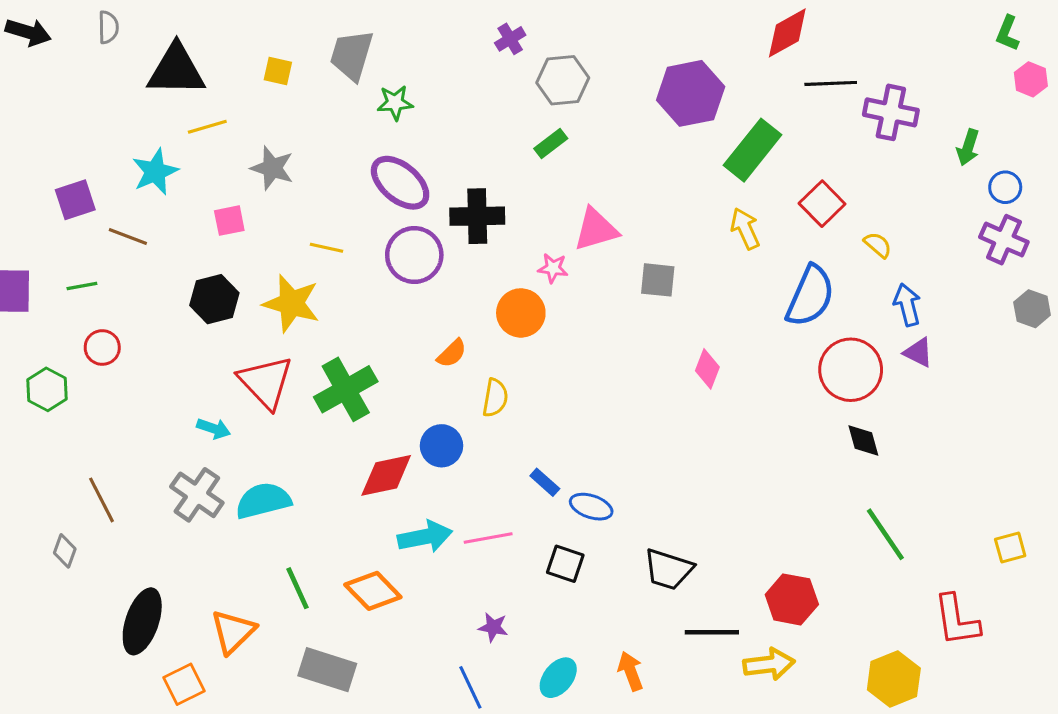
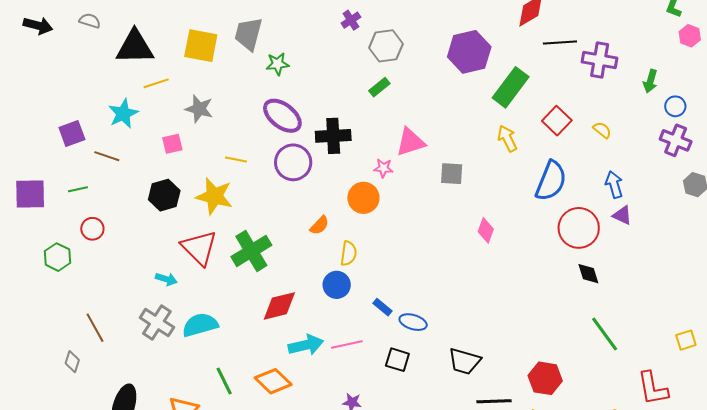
gray semicircle: (108, 27) -> (90, 21), turned -70
yellow square: (278, 71) -> (201, 46), size x1.8
yellow semicircle: (878, 245) -> (602, 130), moved
blue circle: (441, 446) -> (337, 285), moved

